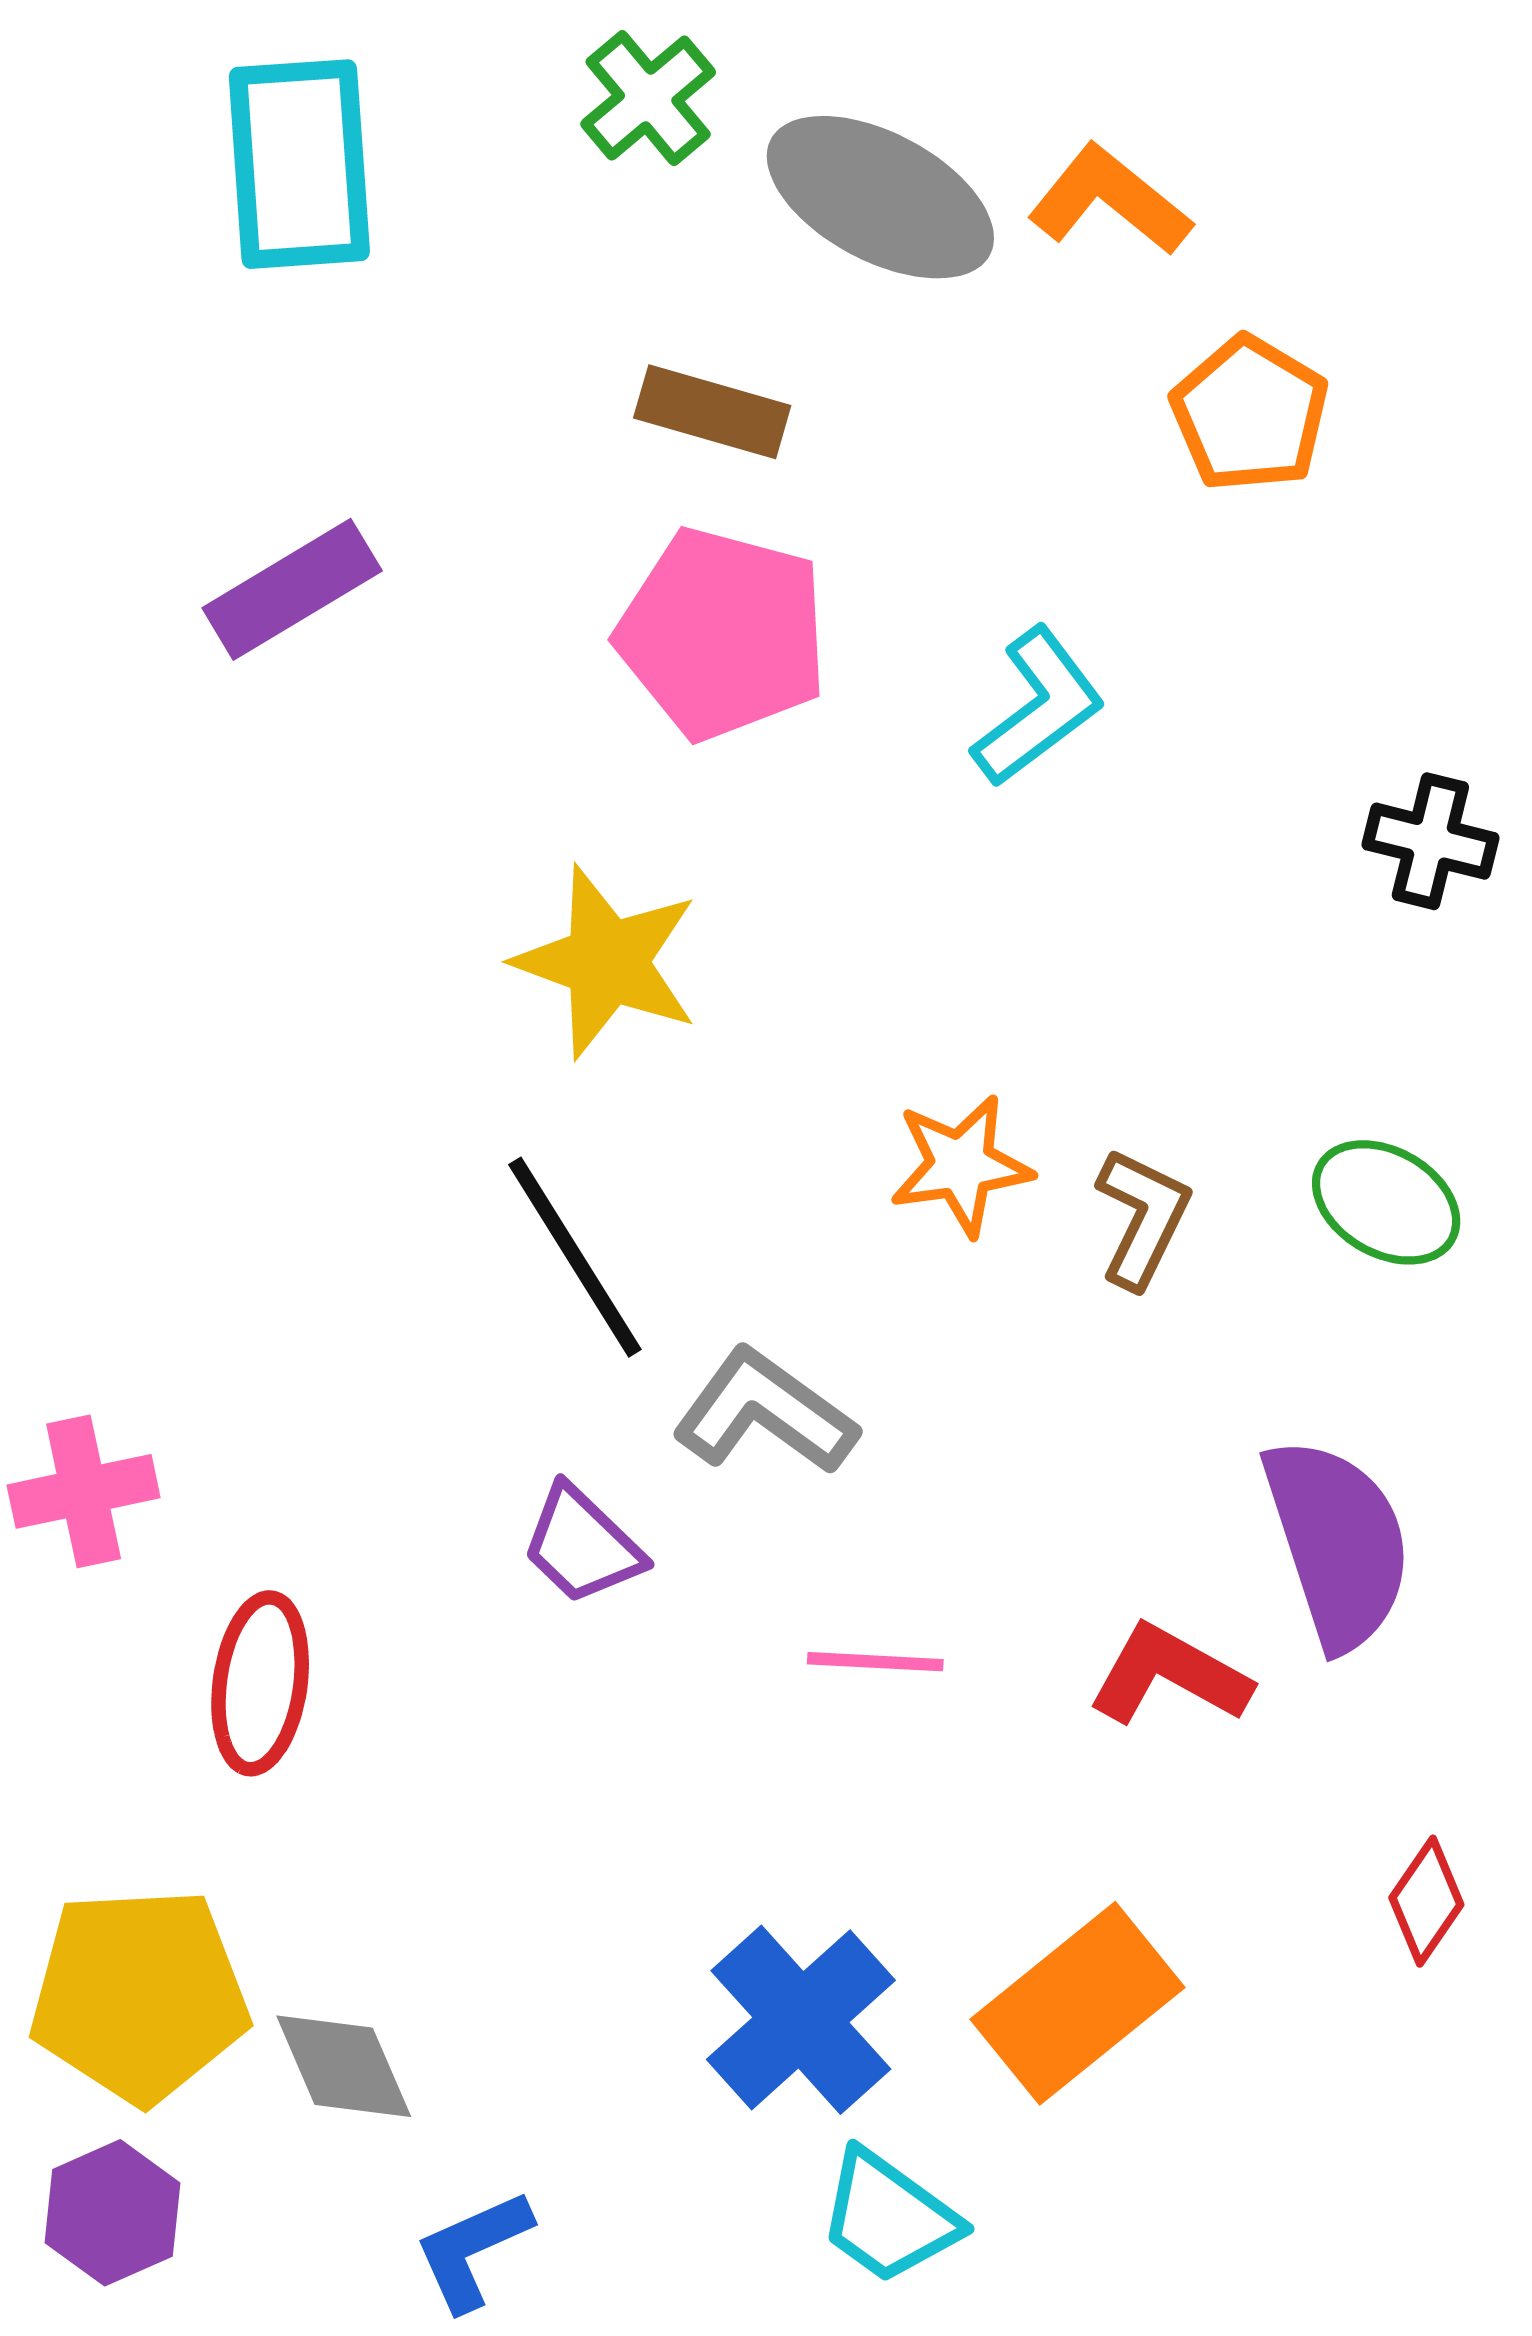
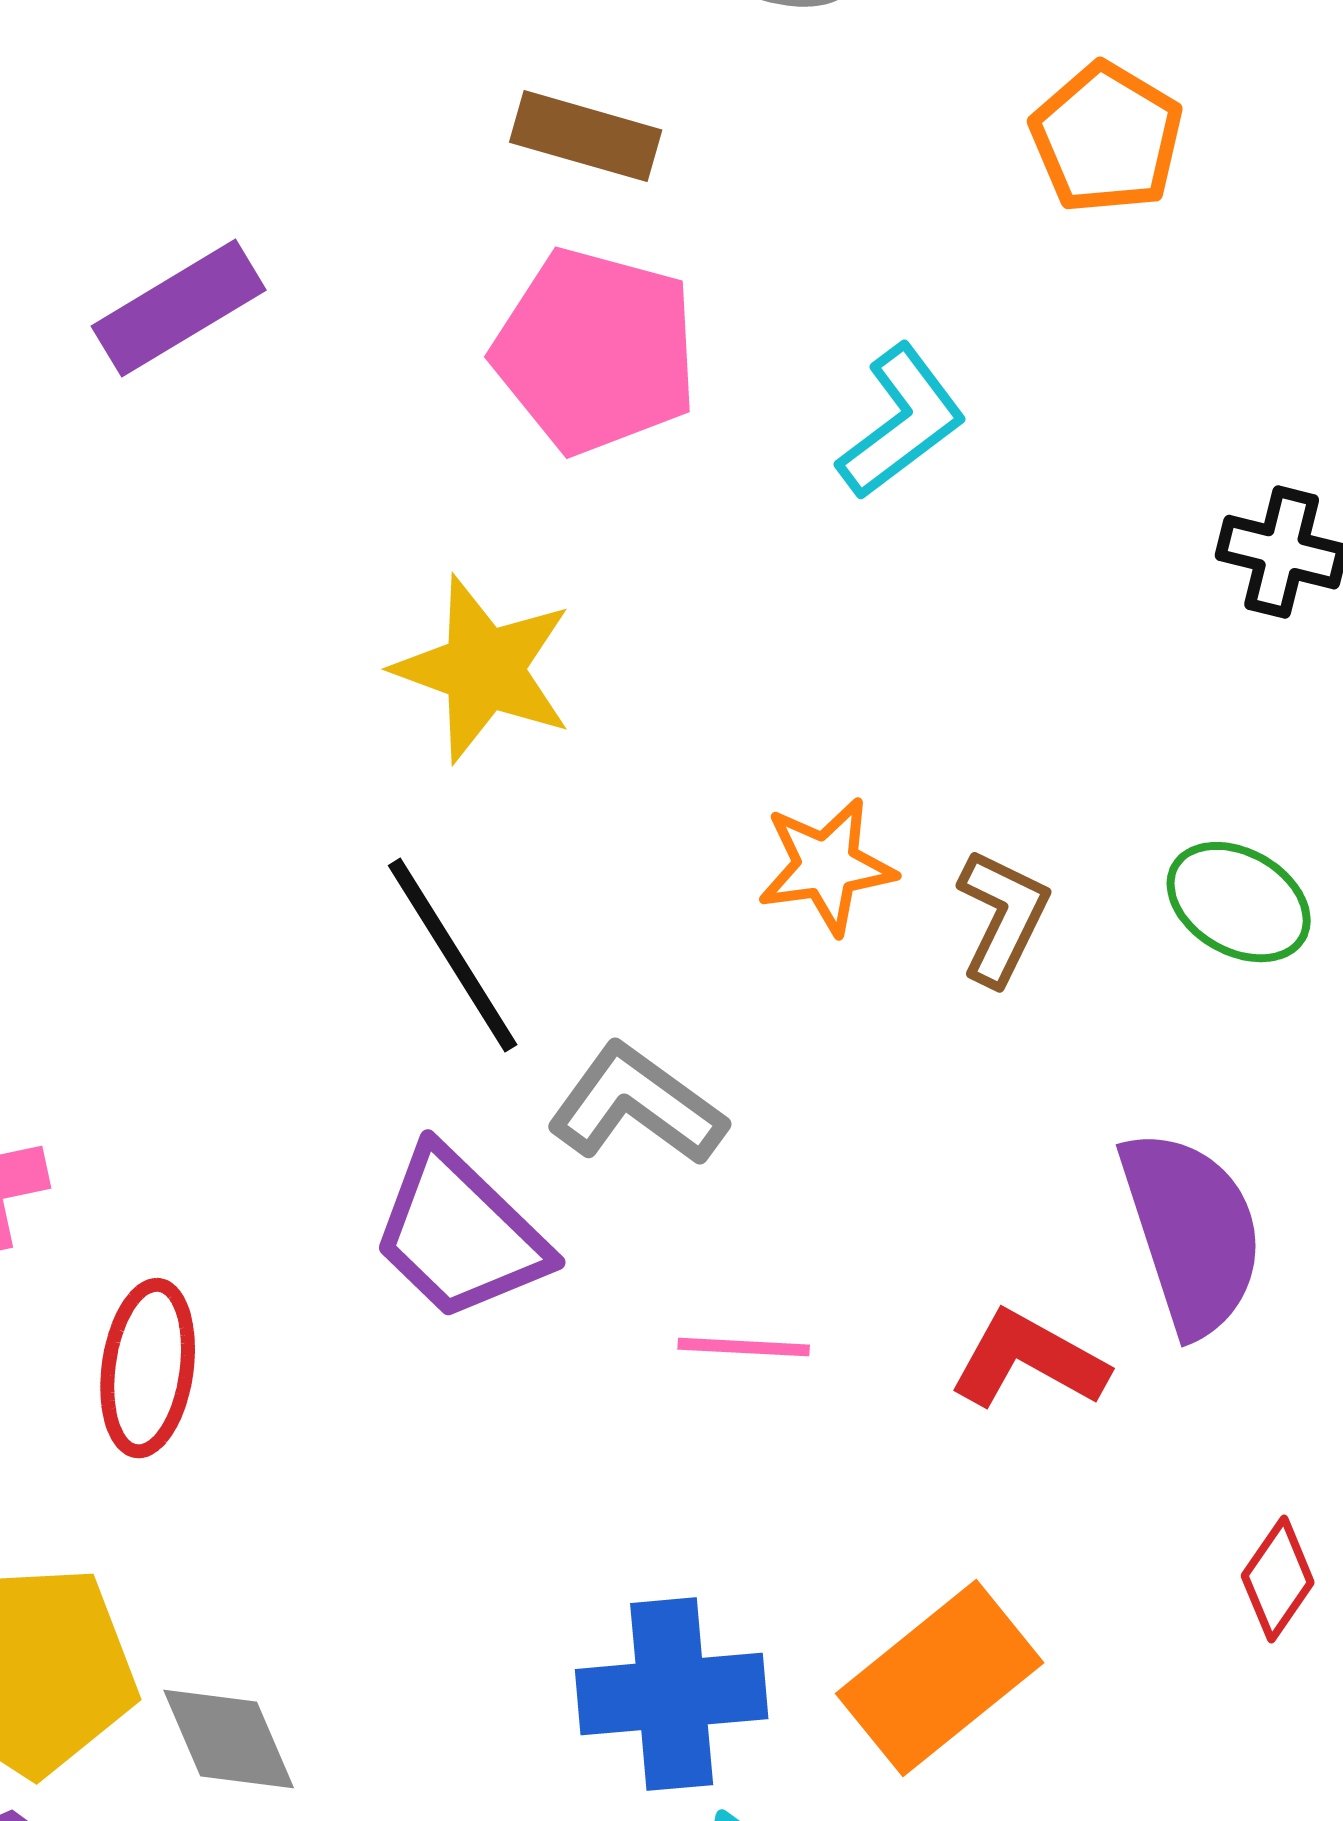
purple trapezoid: (582, 1545) -> (460, 1234), size x1.5
blue cross: (801, 2020) -> (672, 1694), turned 37

